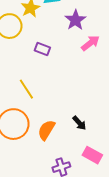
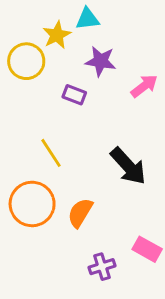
purple star: (75, 20) -> (101, 61), moved, turned -30
black arrow: (79, 123) -> (128, 166), moved, size x1.8

